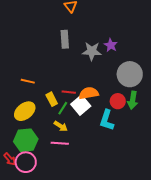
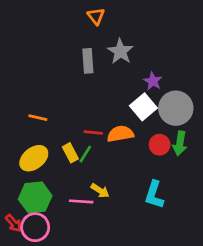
purple star: (111, 45) -> (153, 81), moved
gray star: (92, 51) -> (120, 51), moved, turned 30
yellow rectangle: (52, 99) -> (70, 153), moved
white square: (81, 105) -> (143, 107), moved
cyan L-shape: (107, 120) -> (154, 195), moved
yellow arrow: (61, 126) -> (100, 191), moved

